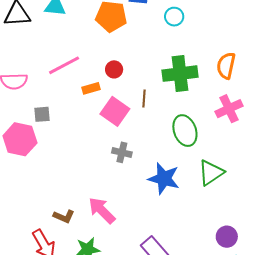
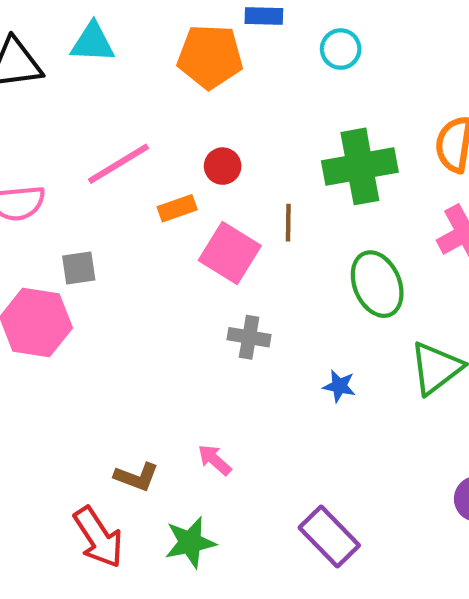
blue star: (164, 179) -> (339, 386), size x0.5
pink arrow: (102, 210) -> (215, 460), size x0.6

